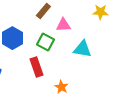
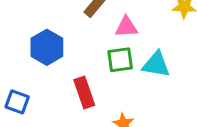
green square: (45, 42) -> (120, 60), moved, turned -36

